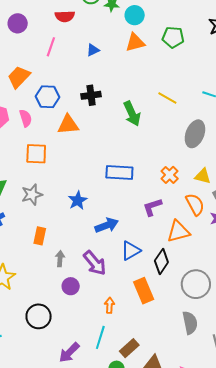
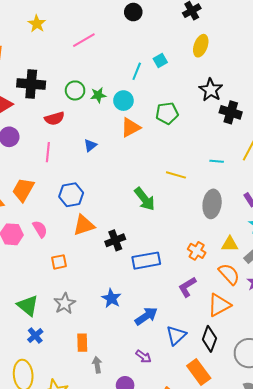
black cross: (91, 95) -> (115, 240), moved
blue hexagon: (47, 97) -> (71, 195), moved
orange square: (36, 154) -> (59, 262), size x0.7
gray arrow: (60, 259) -> (97, 365), moved
purple arrow: (95, 263) -> (144, 357), size x0.6

